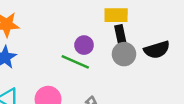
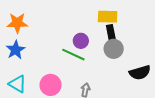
black semicircle: (157, 50) -> (140, 73), moved

